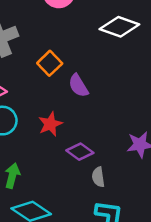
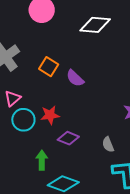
red star: (50, 124) -> (50, 115), moved, turned 30
purple diamond: (80, 152) -> (68, 138), moved

